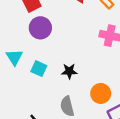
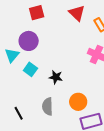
purple circle: (40, 28) -> (29, 41), moved

